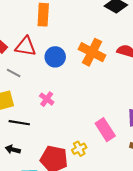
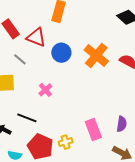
black line: (19, 123) -> (27, 118), moved

